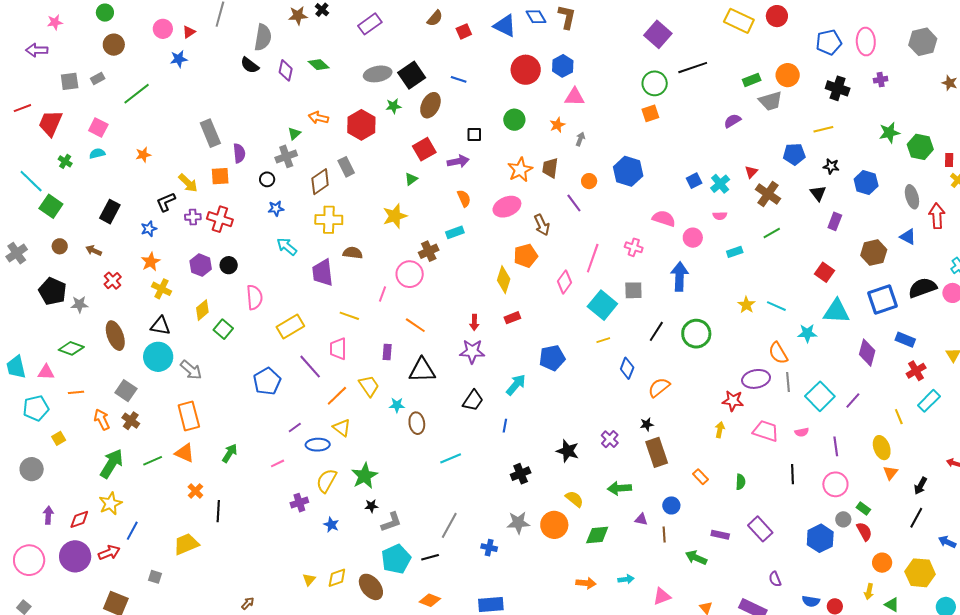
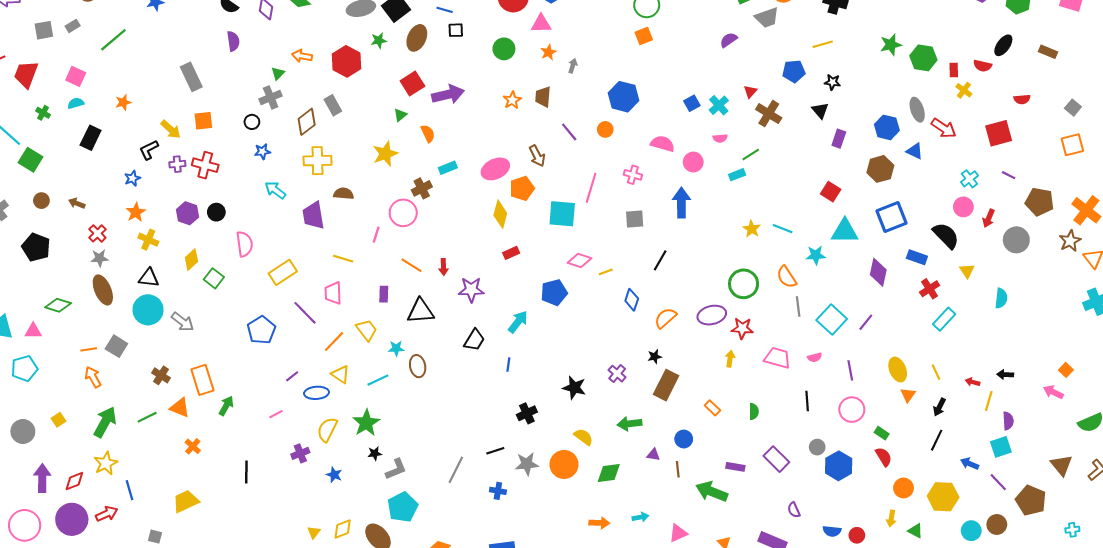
pink triangle: (575, 97) -> (541, 24), moved
black square: (474, 134) -> (456, 30), moved
purple semicircle: (239, 153) -> (233, 41), moved
purple arrow: (458, 161) -> (448, 94), size x1.4
orange star: (520, 170) -> (512, 100), size x0.7
orange circle: (589, 181) -> (605, 129), moved
blue hexagon: (866, 183) -> (887, 127), moved
orange semicircle: (464, 198) -> (428, 133), moved
pink ellipse: (507, 207) -> (495, 169), moved
black rectangle: (110, 212) -> (91, 138), moved
red arrow: (937, 216) -> (944, 128), turned 130
green line: (772, 233) -> (751, 155), moved
pink diamond: (565, 282) -> (580, 261), moved, turned 75
black semicircle: (923, 288) -> (946, 235), moved, turned 68
gray star: (79, 304) -> (99, 258), moved
cyan square: (602, 305) -> (562, 214), moved, turned -32
red arrow: (474, 322) -> (444, 267), moved
green circle: (696, 334) -> (744, 284), moved
purple ellipse: (756, 379) -> (712, 315), moved
orange line: (76, 392) -> (89, 349), moved
orange rectangle: (189, 416) -> (202, 380), moved
yellow line: (899, 417) -> (936, 372), moved
brown cross: (131, 421) -> (161, 375), moved
yellow square: (59, 438) -> (59, 420), moved
brown rectangle: (657, 452) -> (666, 385), turned 48
cyan line: (451, 458) -> (378, 380), moved
black line: (218, 511) -> (246, 472), moved
purple arrow: (48, 515) -> (42, 478), size x1.5
gray circle: (843, 519) -> (817, 447), moved
blue line: (132, 531) -> (129, 490), turned -42
black line: (430, 557) -> (495, 451), moved
green arrow: (696, 558) -> (712, 492), size x1.4

